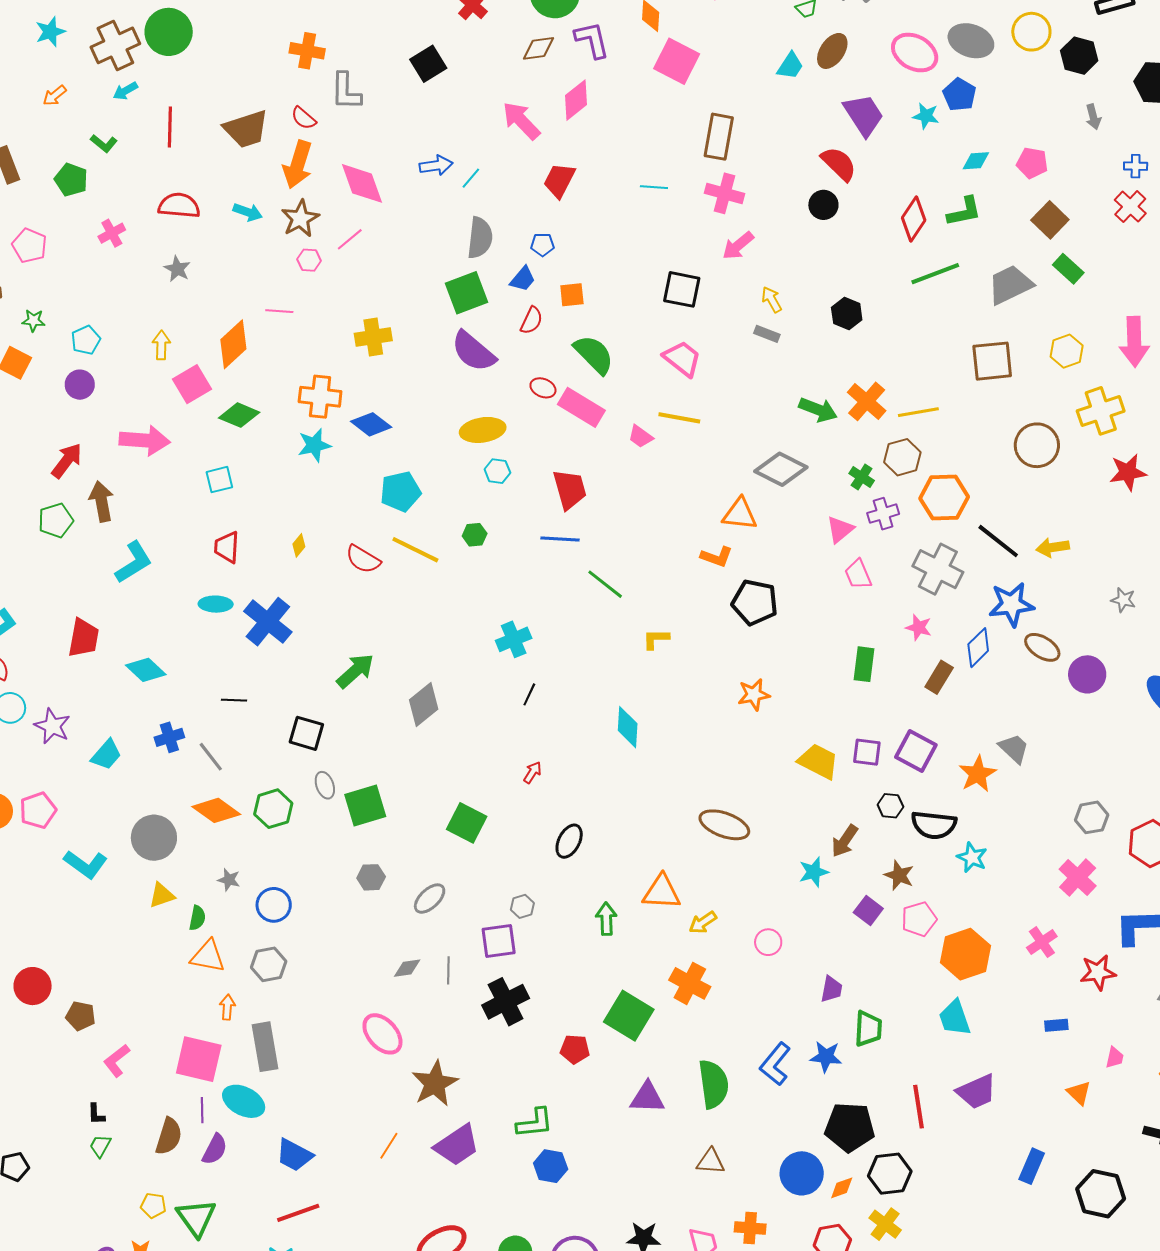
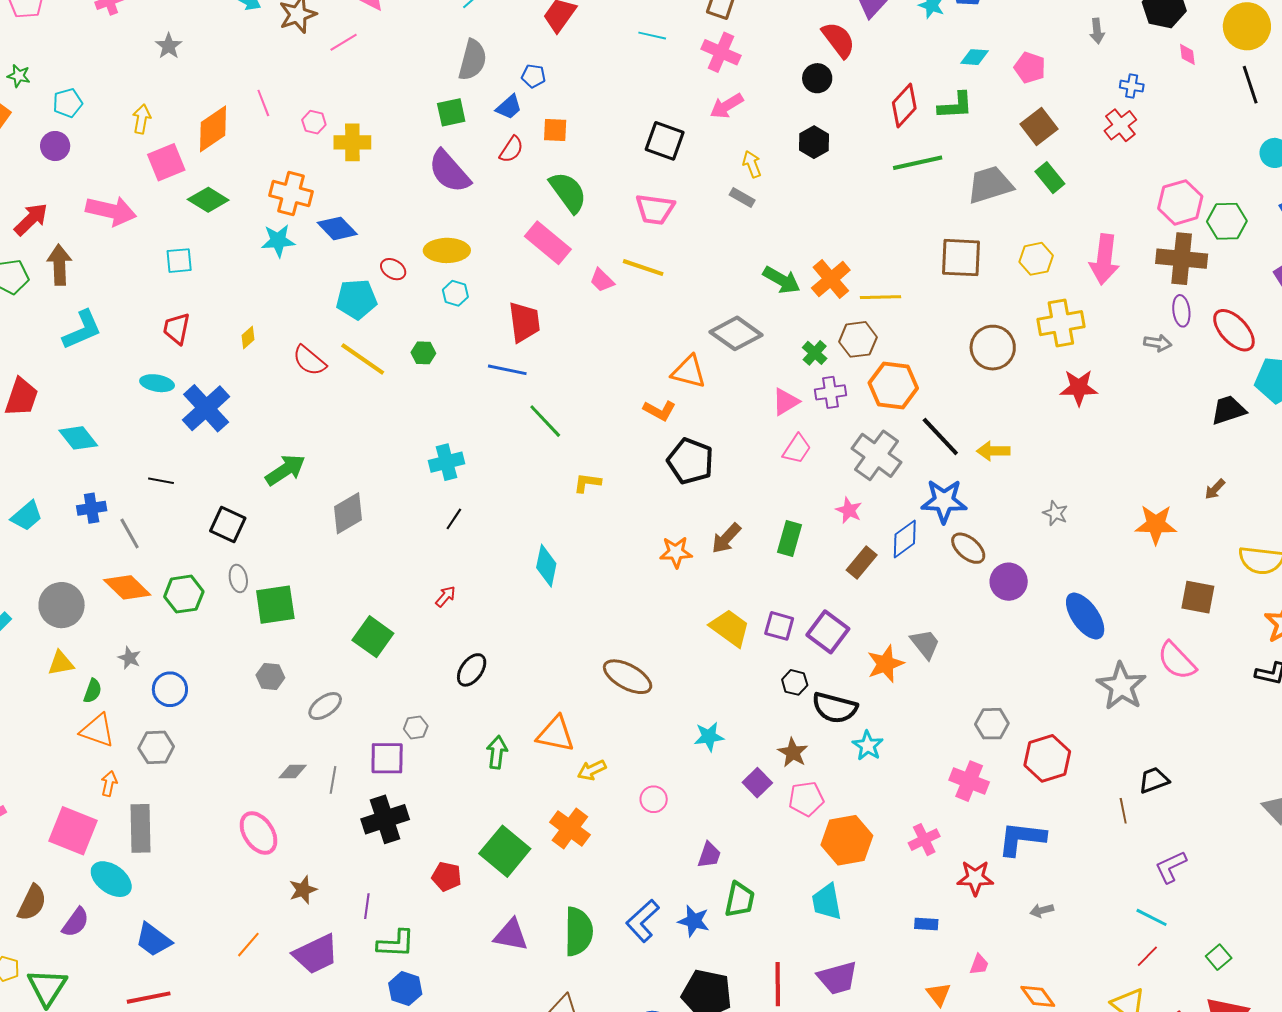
pink hexagon: (309, 260) -> (314, 122), moved
green square: (467, 293) -> (451, 112), size x0.7
pink line: (279, 311) -> (263, 103), turned 56
black hexagon: (847, 314) -> (814, 142), moved
pink trapezoid: (682, 359) -> (655, 209), turned 141
red ellipse: (543, 388) -> (393, 269), moved
pink trapezoid: (858, 574) -> (797, 449), turned -132
brown arrow: (845, 841) -> (726, 538), moved
pink cross: (1078, 878) -> (969, 781), turned -30
brown star: (435, 1084) -> (303, 890), size x0.6
purple line: (202, 1110) -> (367, 906), moved

